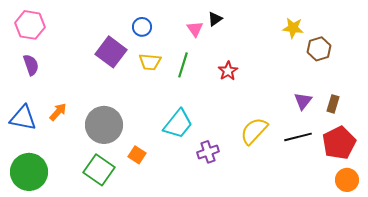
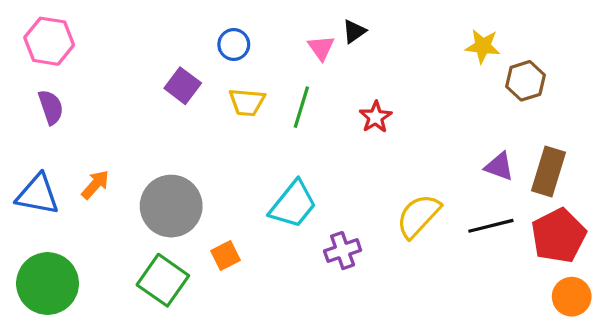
purple square: (111, 52) -> (183, 86), size x0.7
purple triangle: (303, 101) -> (499, 166), turned -48
brown rectangle: (333, 104) -> (549, 171), size x1.6
orange square: (137, 155) -> (226, 255), turned 30

